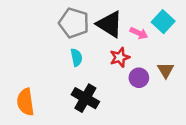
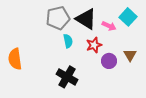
gray pentagon: (74, 23) -> (58, 18), turned -30
cyan semicircle: (76, 57) -> (68, 41), moved
orange semicircle: (25, 102) -> (15, 59), moved

